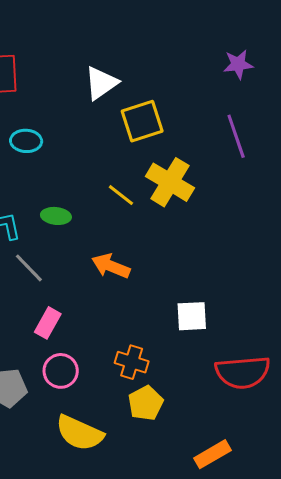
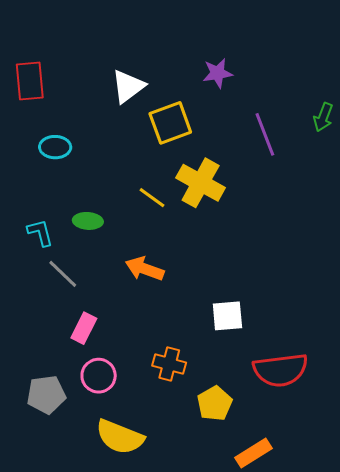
purple star: (238, 64) -> (218, 73), moved
yellow pentagon: (146, 403) -> (215, 403), moved

